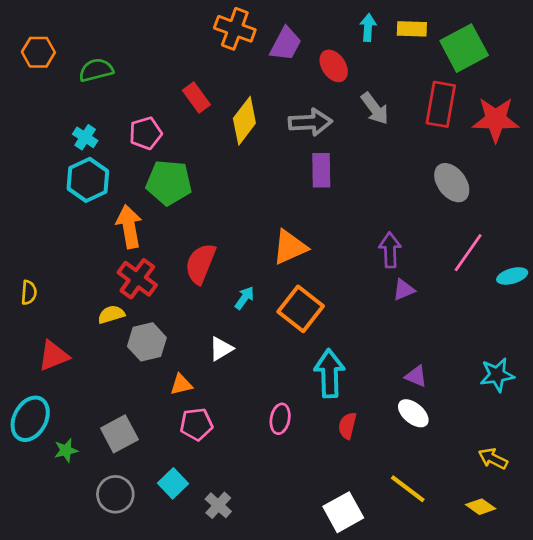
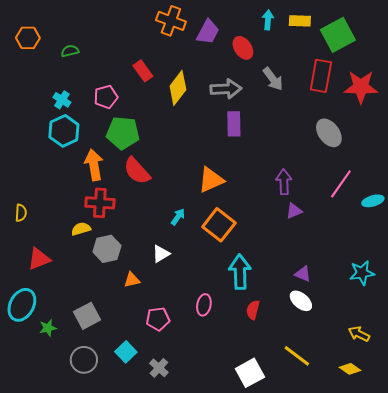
green semicircle: (96, 70) -> (70, 51), size x0.7
red semicircle: (200, 264) -> (137, 171), moved, turned -64
red cross: (137, 279) -> (100, 203), turned -32
pink pentagon: (196, 424) -> (158, 319), moved

